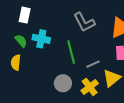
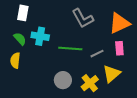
green line: (71, 52) -> (70, 49), turned -70
gray line: (93, 64) -> (97, 54), moved

